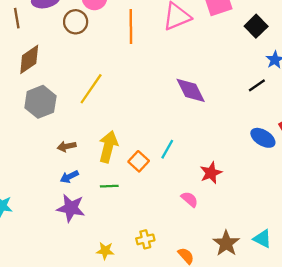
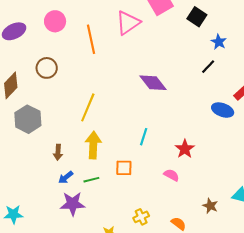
brown circle: (76, 22) -> (47, 68), moved
yellow line: (91, 89) -> (88, 107), moved
brown arrow: (67, 146) -> (58, 152), turned -63
orange square: (139, 161) -> (124, 168), moved, turned -30
green line: (109, 186) -> (91, 180), moved
brown star: (226, 243) -> (210, 206), size x0.7

